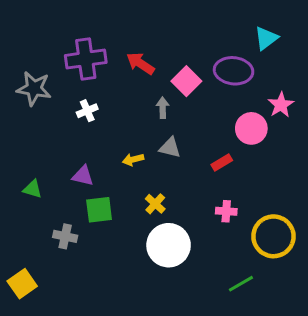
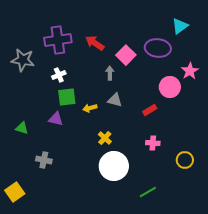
green square: (99, 210) -> (67, 97), moved
yellow circle: (273, 236) -> (185, 160), size x0.6
green line: (241, 284) -> (148, 192), moved

